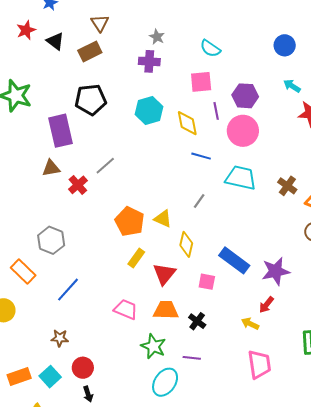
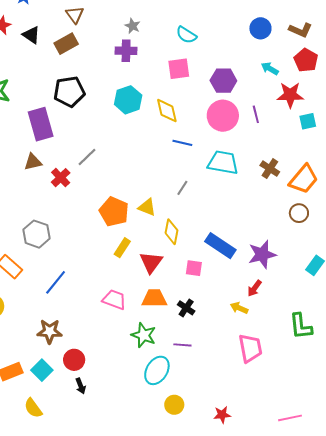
purple line: (216, 111) -> (256, 114), moved
brown star: (60, 338) -> (50, 331), size x1.4

